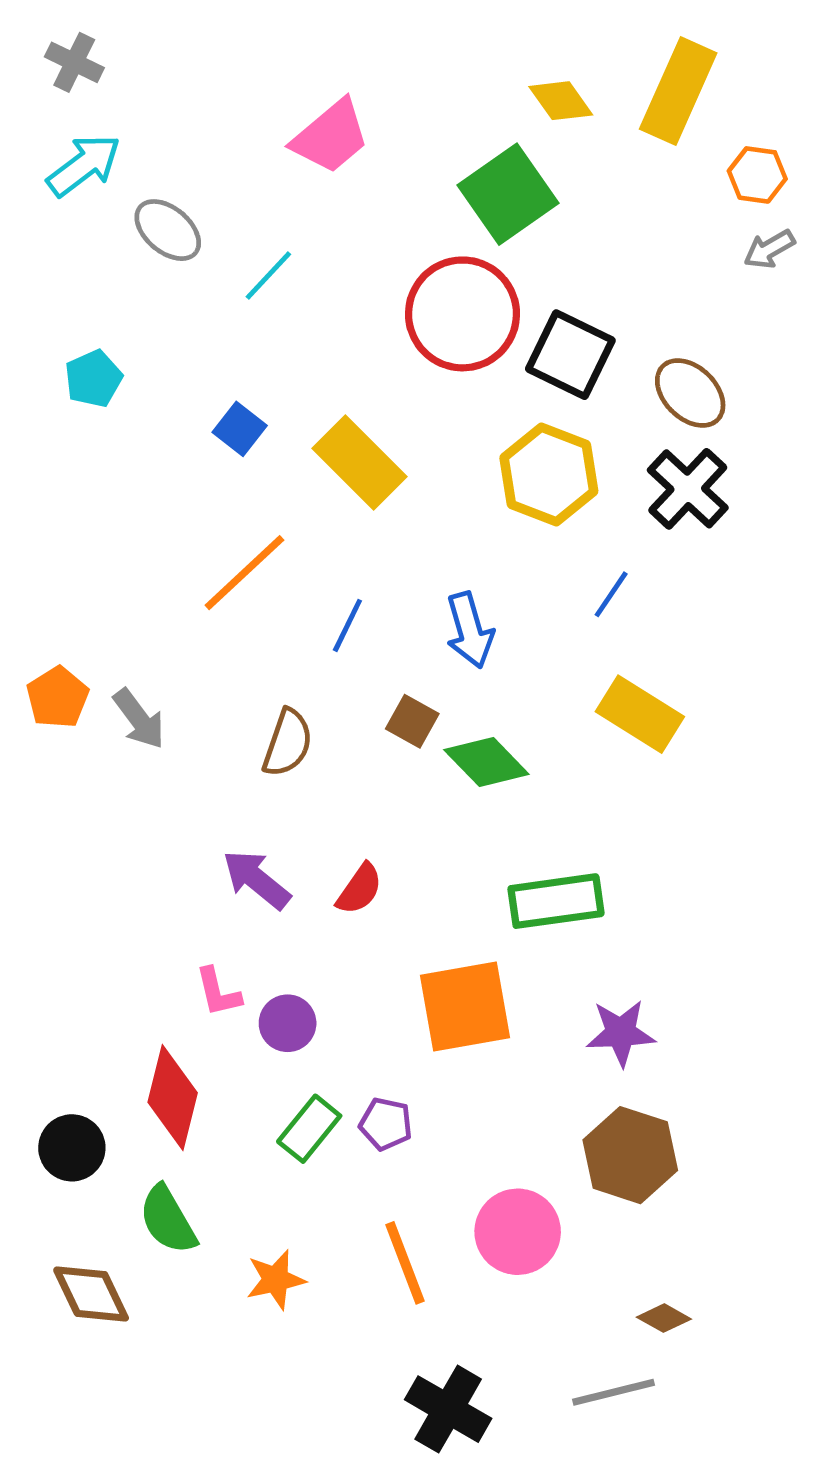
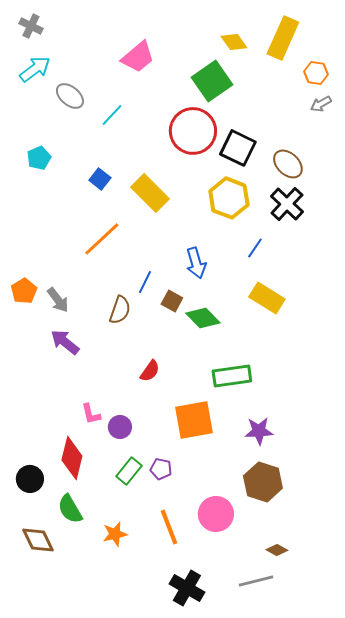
blue line: (347, 625) -> (145, 282), moved
purple arrow: (256, 879) -> (65, 342), moved

